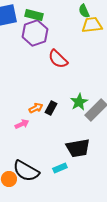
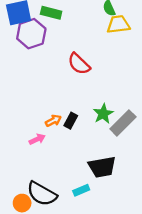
purple hexagon: (35, 33) -> (31, 34), moved

